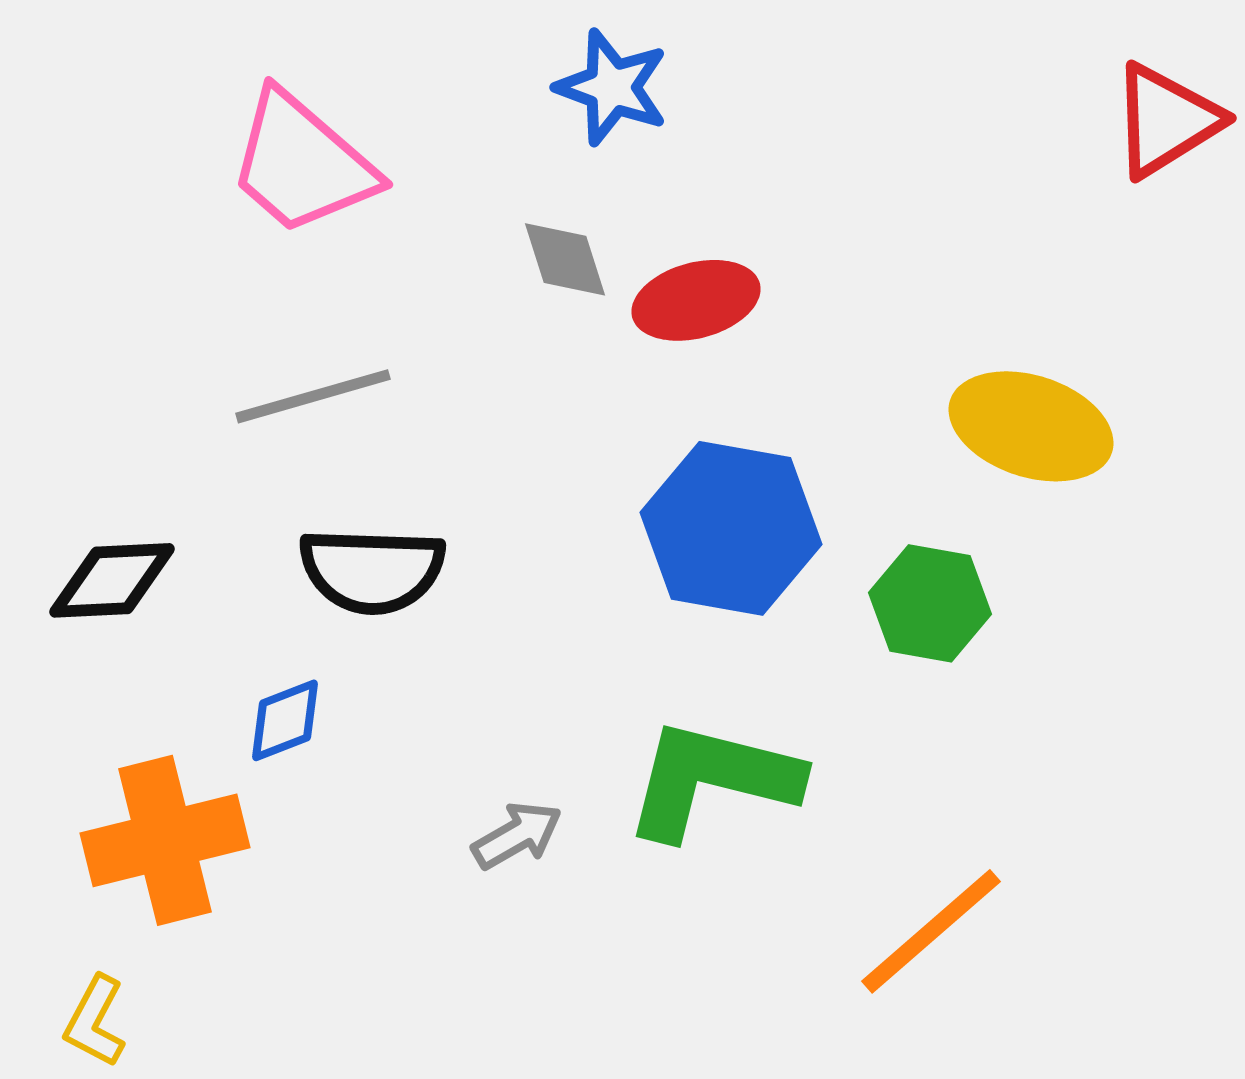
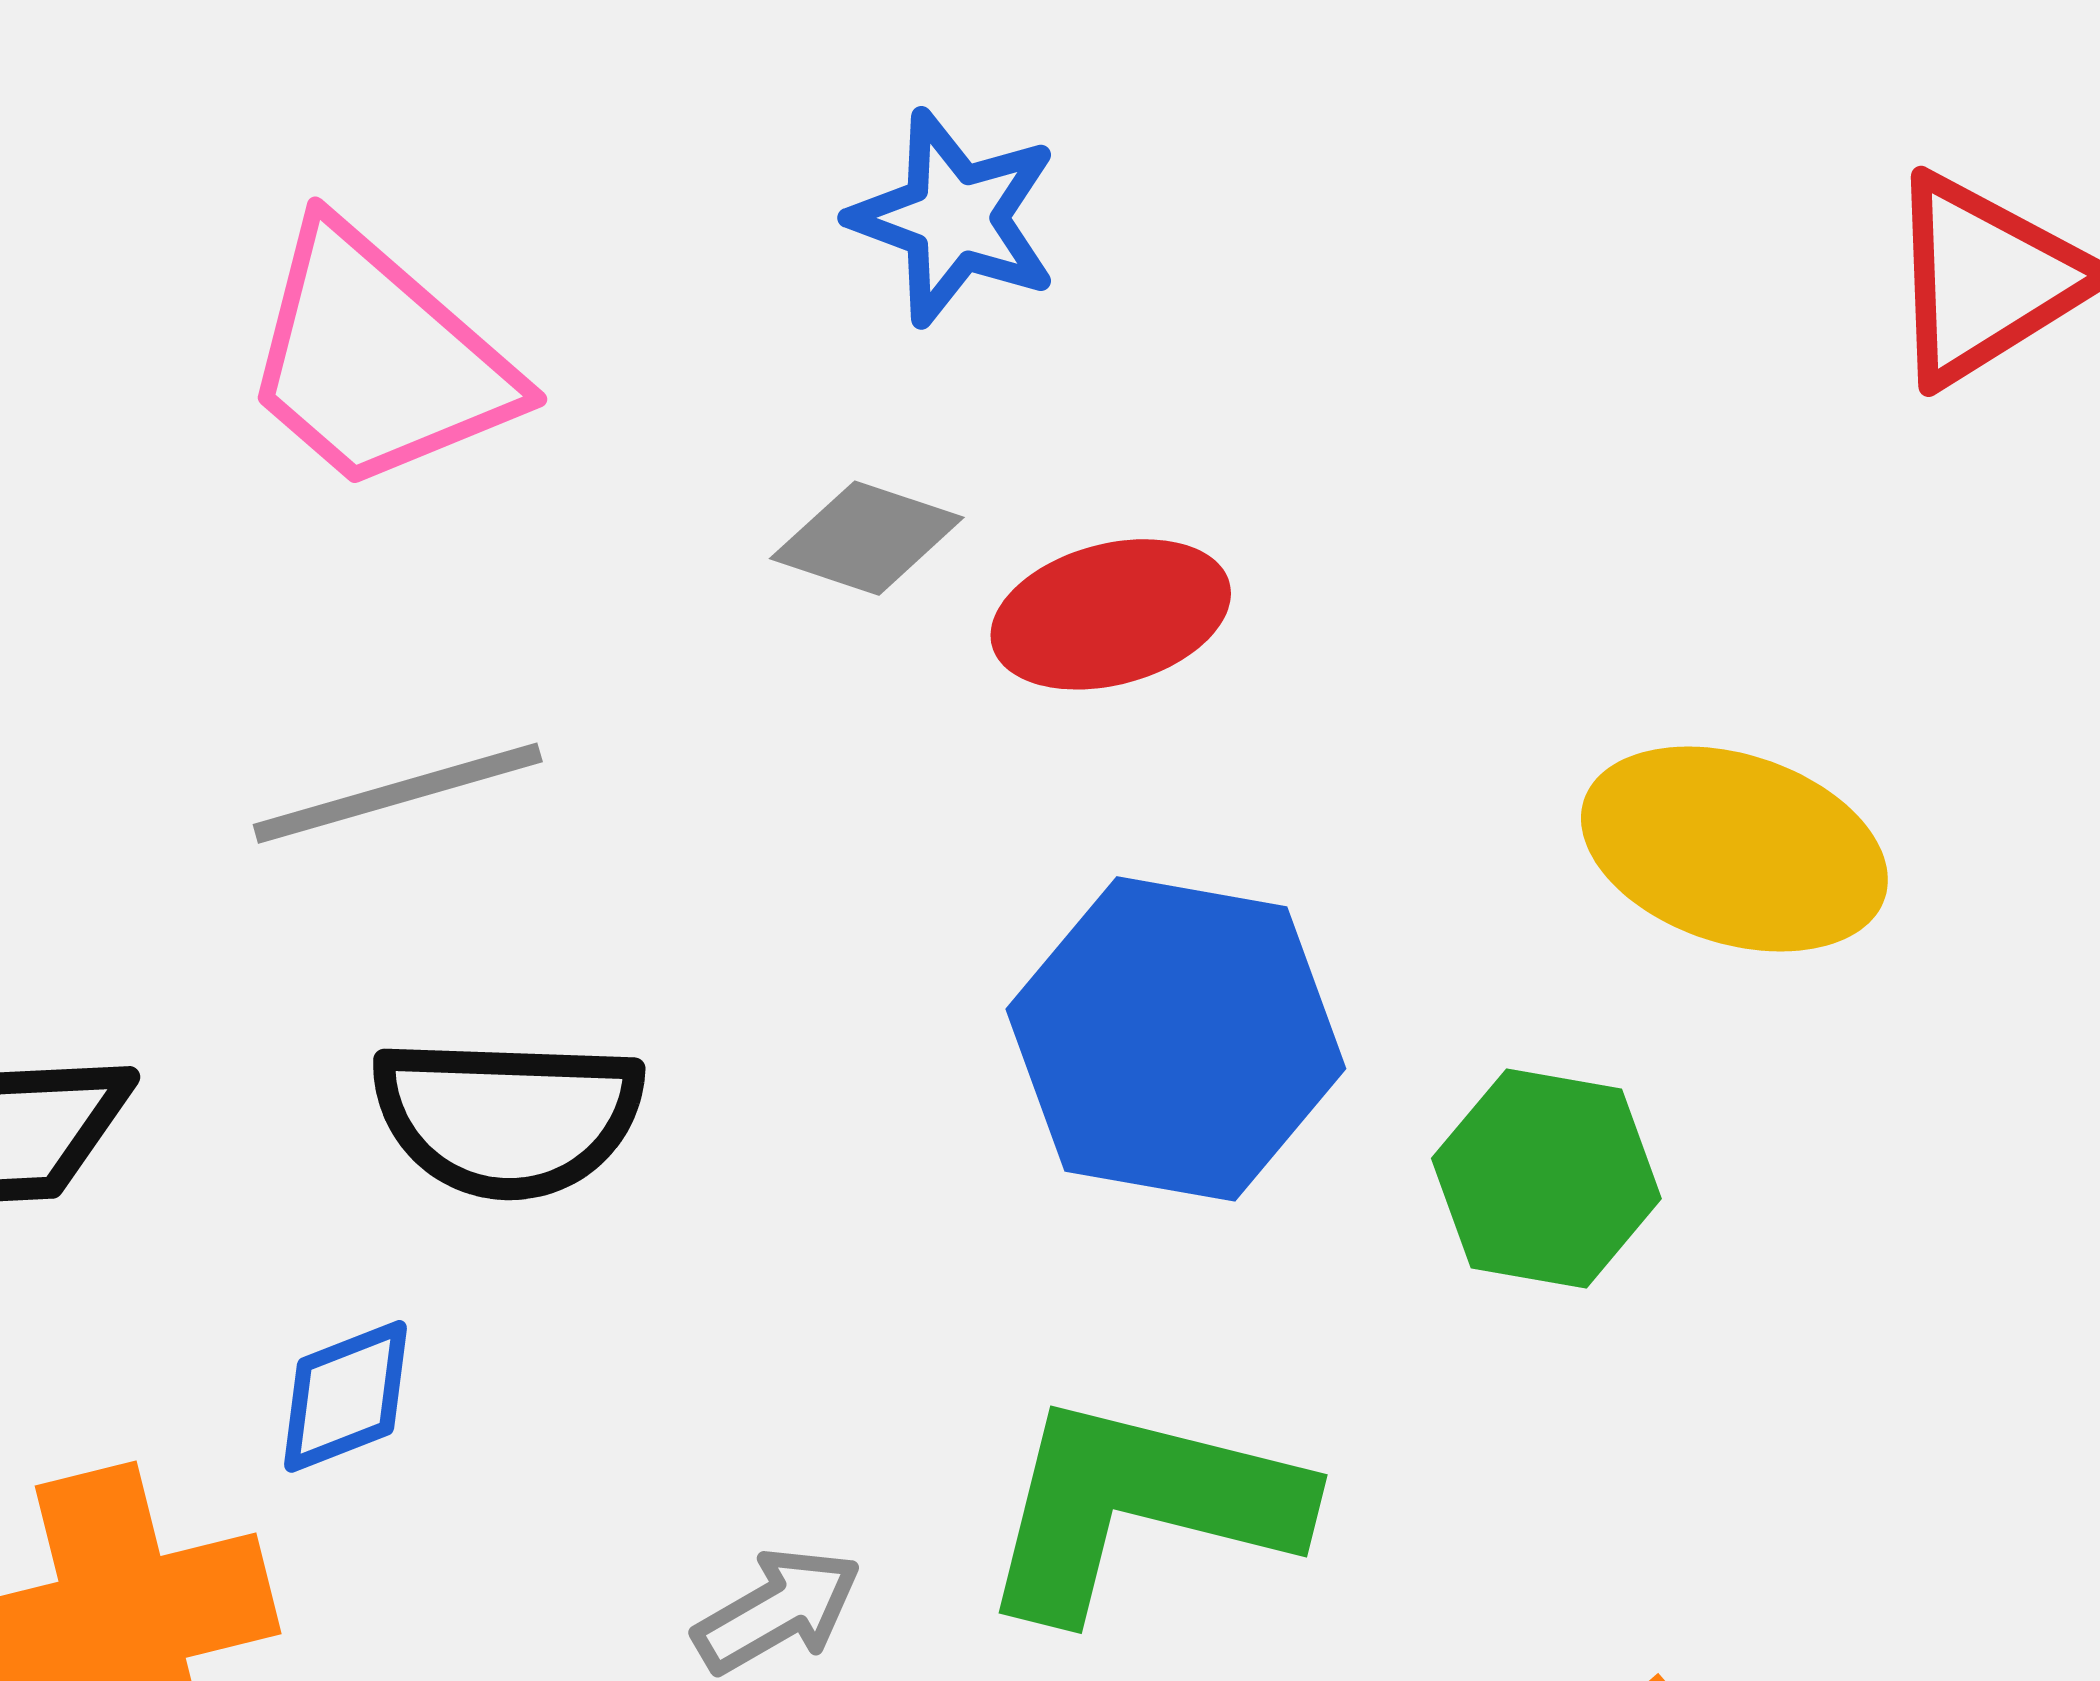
gray diamond: (565, 259) -> (867, 538), turned -54

